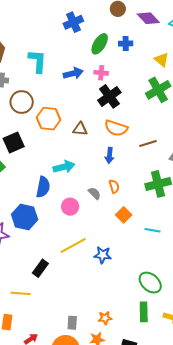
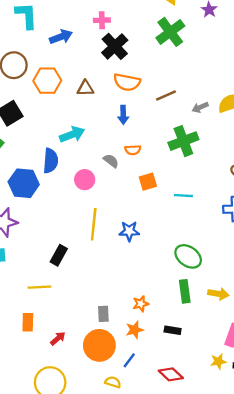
blue arrow: (73, 73) -> (61, 37), moved
orange semicircle: (114, 186) -> (133, 150), turned 112
orange square: (124, 215) -> (148, 182), turned 35
blue hexagon: (25, 217) -> (24, 183), moved
yellow line: (73, 246) -> (94, 224), turned -48

